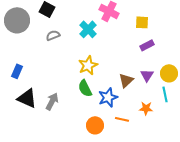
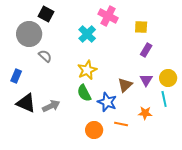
gray circle: (17, 20) -> (29, 34), moved
gray semicircle: (53, 35) -> (45, 56), moved, turned 64
purple rectangle: (147, 45) -> (146, 50), turned -32
blue star: (108, 97) -> (107, 102), turned -30
gray arrow: (52, 101) -> (51, 106), turned 36

